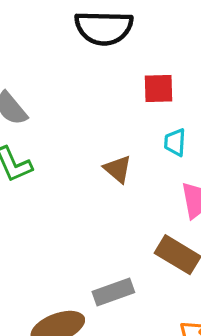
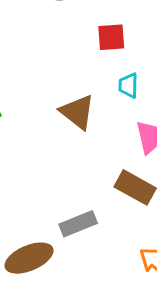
brown triangle: (118, 169) -> (77, 112), size x1.4

